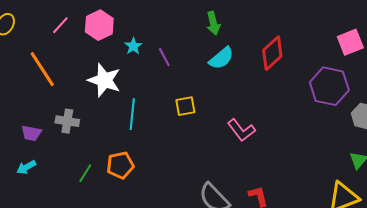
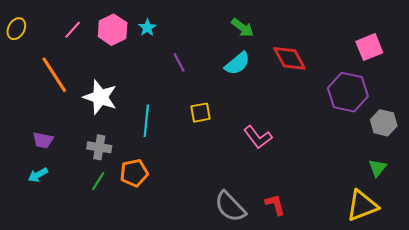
green arrow: (213, 23) -> (242, 28), moved, turned -40
cyan star: (133, 46) -> (147, 28), moved
red diamond: (272, 53) -> (290, 58), turned -76
white star: (104, 80) -> (100, 97), moved
gray cross: (67, 121) -> (99, 147), moved

